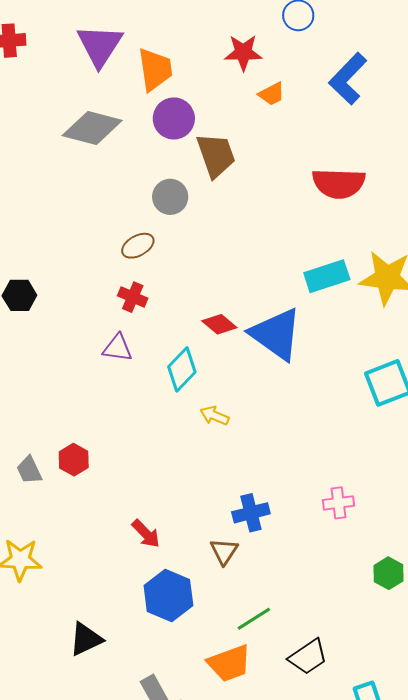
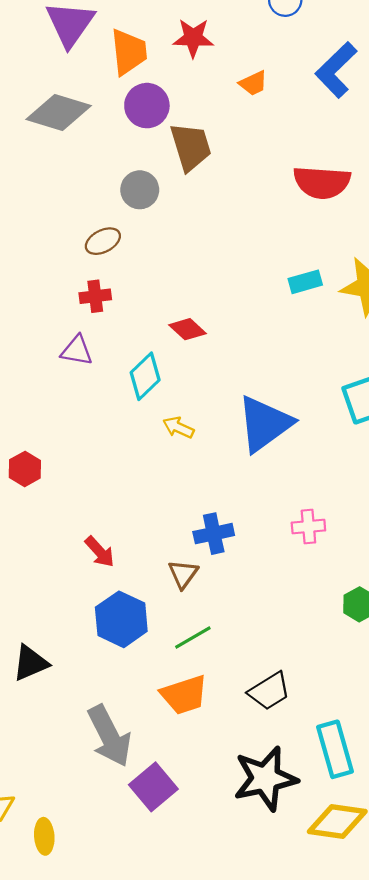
red star: (243, 53) -> (193, 38), moved
cyan rectangle: (327, 276) -> (305, 282), size x0.7
red cross: (133, 297) -> (95, 296), turned -32
blue triangle: (276, 334) -> (265, 424), moved, turned 46
green line: (254, 619) -> (193, 637), moved

